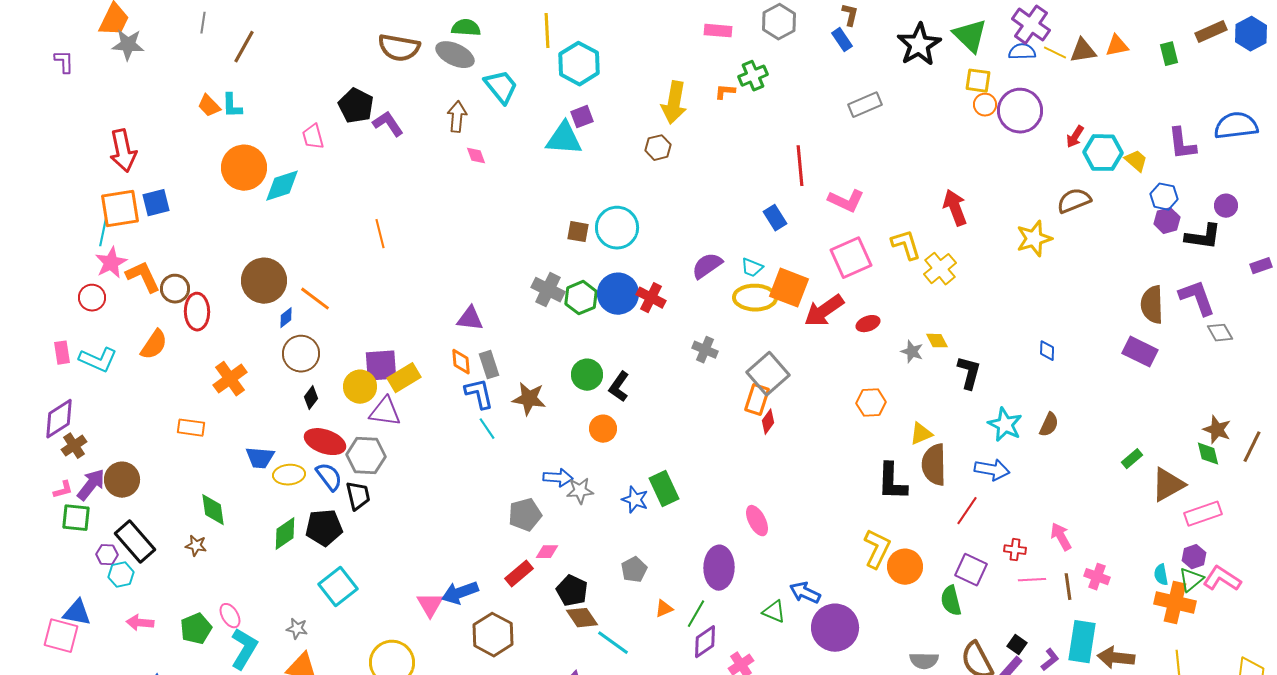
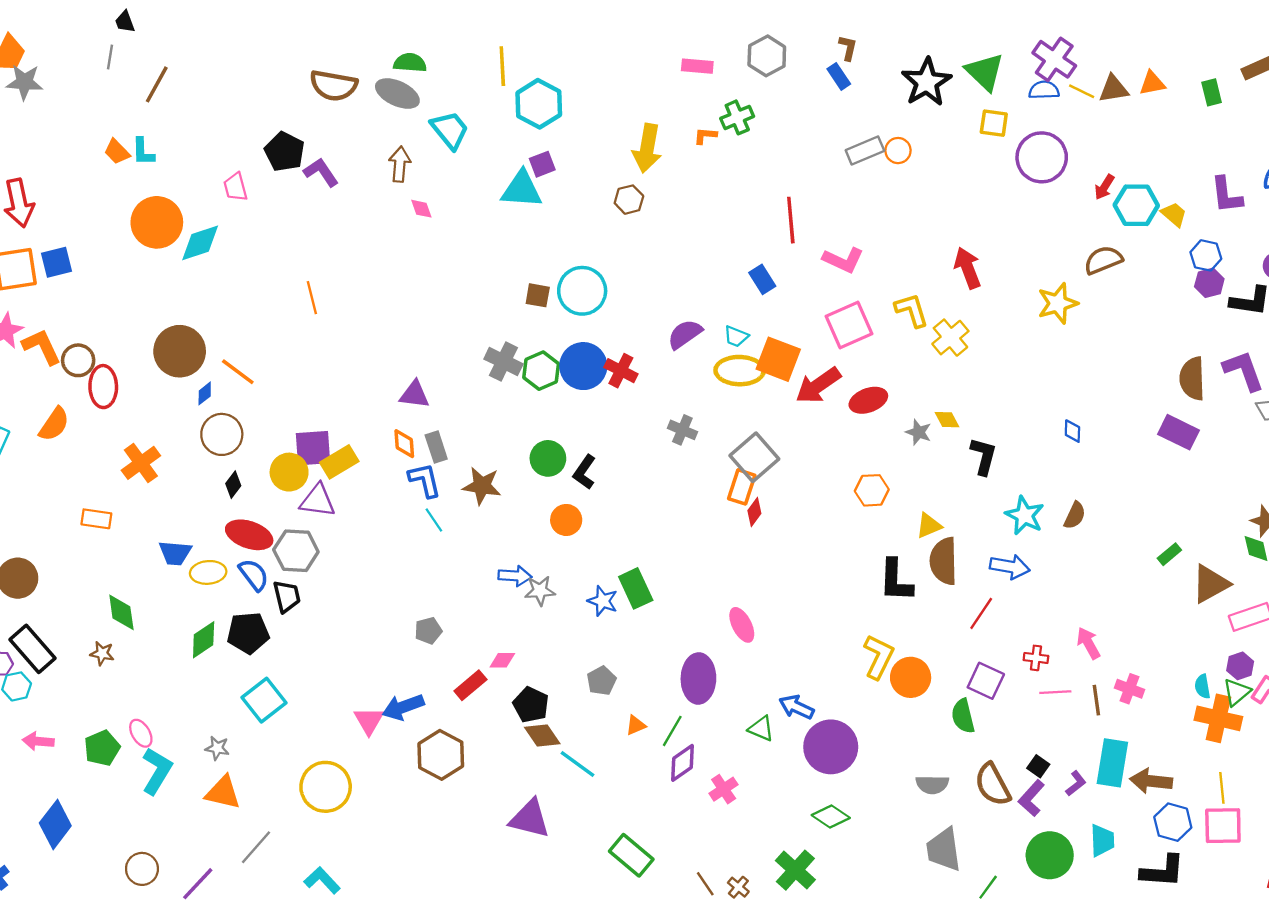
orange circle: (985, 105) -> (898, 151), moved
red ellipse: (868, 324) -> (868, 400), size x1.4
gray pentagon: (525, 515) -> (428, 631), moved, size x0.7

